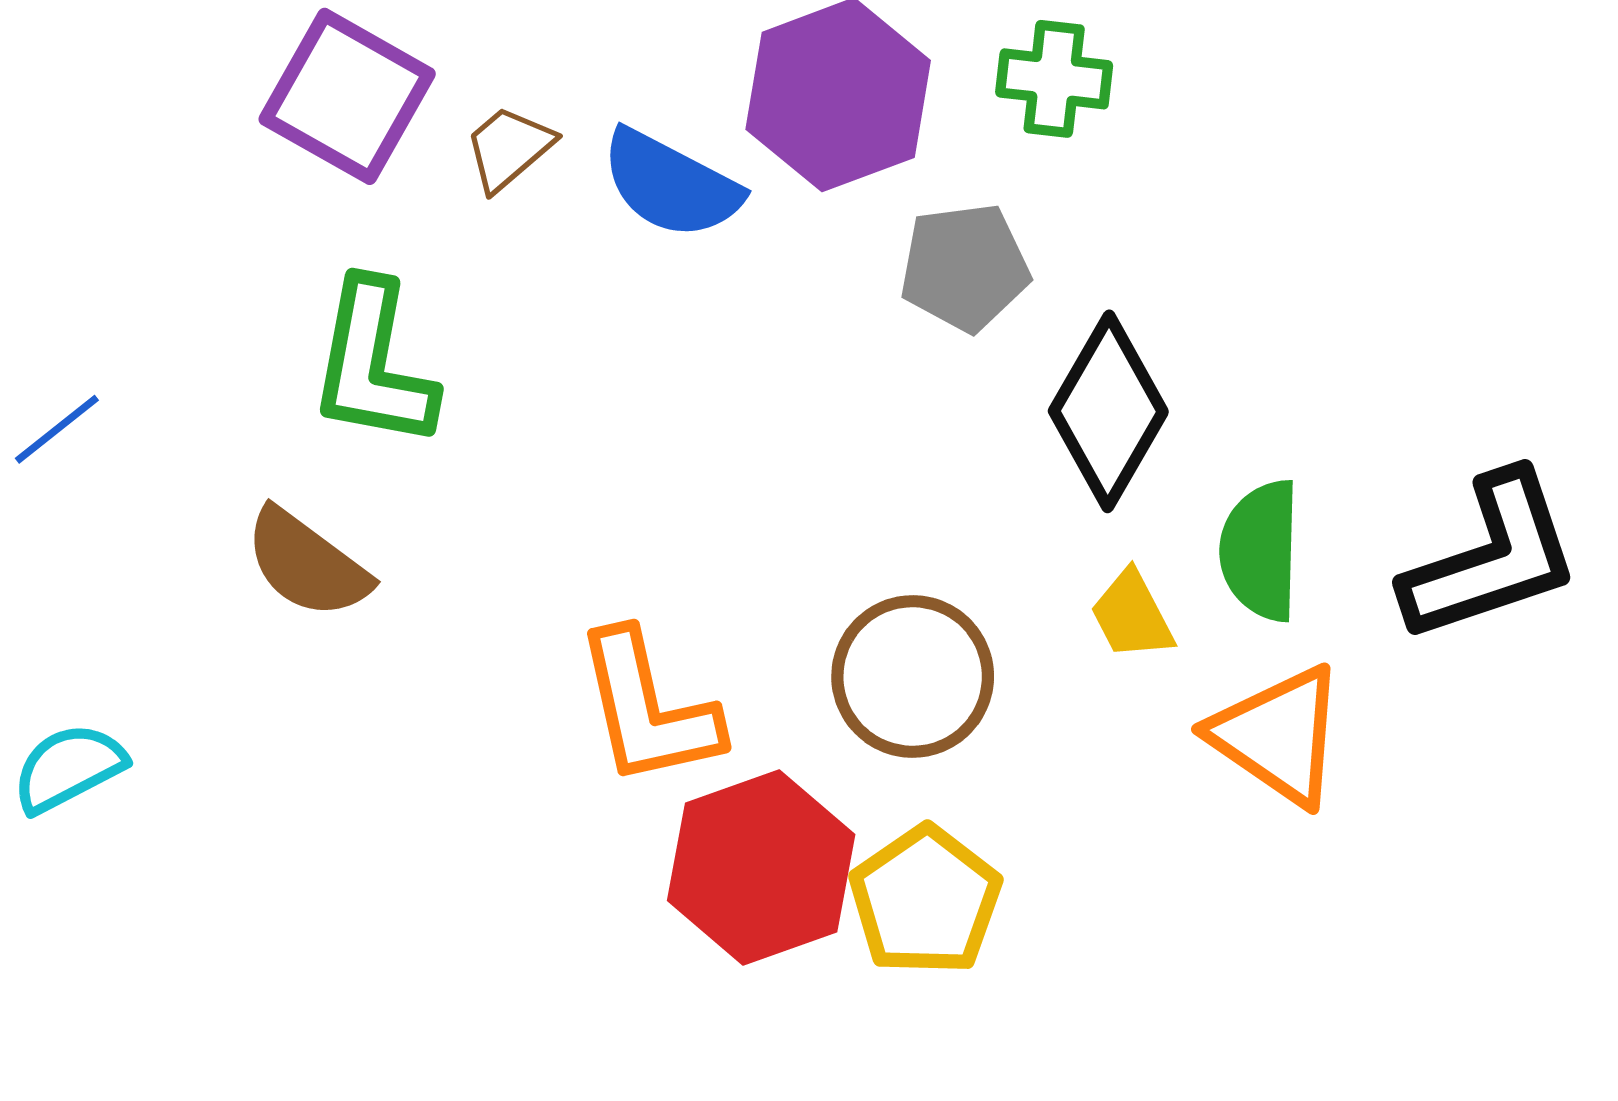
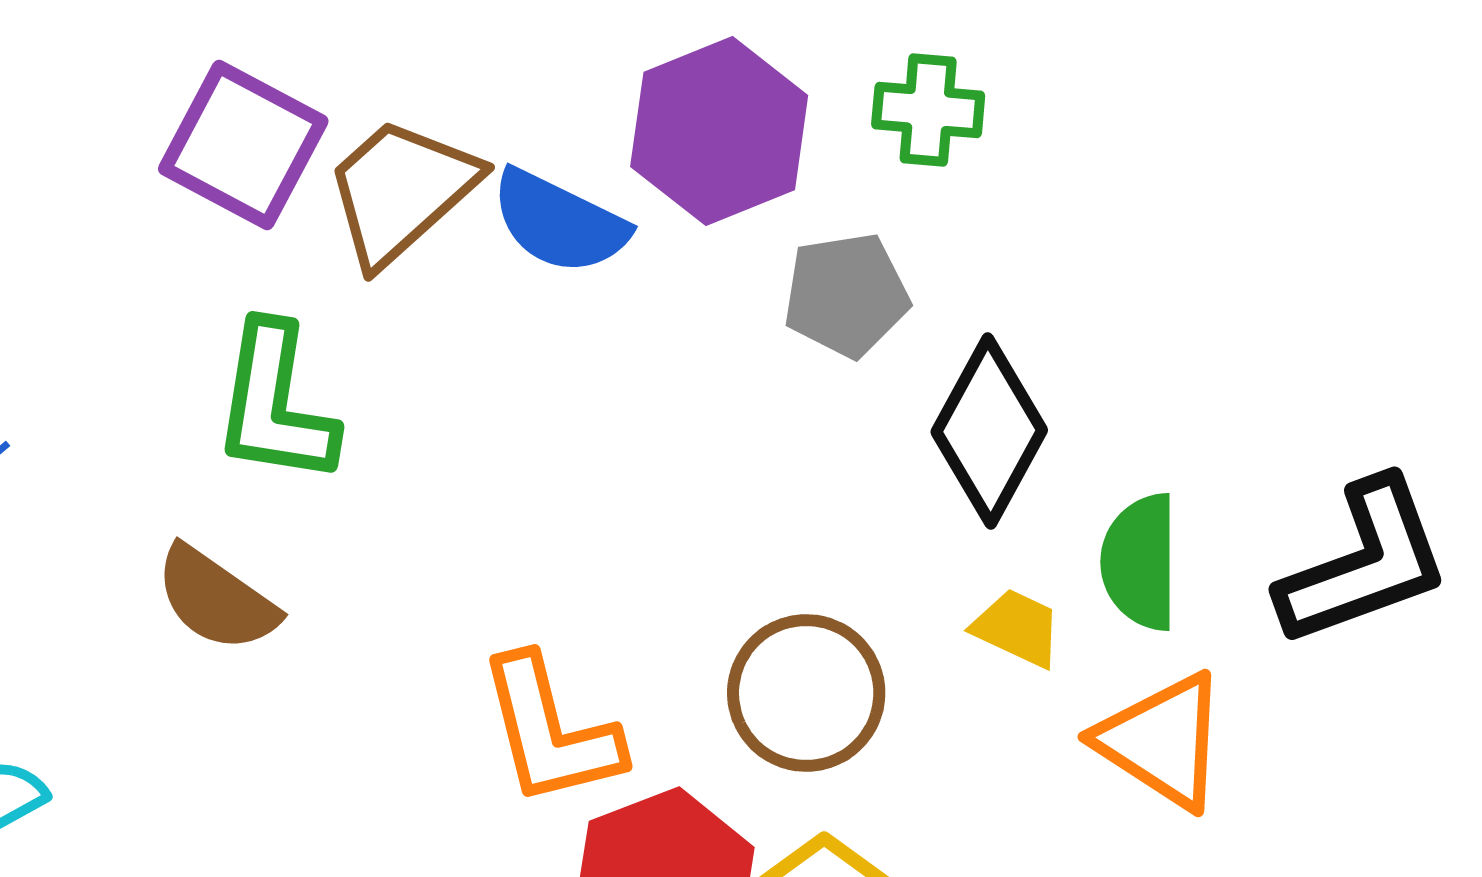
brown trapezoid: (509, 148) -> (401, 191), size x1.8
yellow trapezoid: (1132, 615) -> (1017, 628), turned 144

